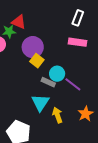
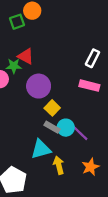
yellow square: (37, 61) -> (52, 108), moved
cyan circle: (57, 74) -> (66, 128), moved
cyan triangle: (40, 103) -> (41, 149), turned 36

